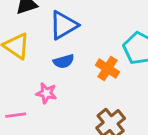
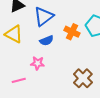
orange cross: (108, 69) -> (72, 32), moved

